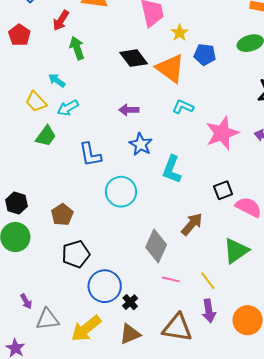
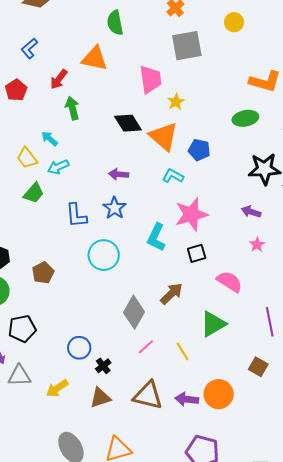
blue pentagon: (205, 55) -> (199, 150), moved
pink star: (222, 133) -> (191, 214), moved
blue star: (141, 144) -> (114, 208), moved
black square: (223, 190) -> (197, 253), moved
black pentagon: (76, 254) -> (22, 329), moved
pink line: (171, 279) -> (146, 347), turned -60
blue circle: (105, 286) -> (79, 348), size x0.7
purple arrow: (209, 311) -> (187, 399), moved, turned 100
yellow arrow: (86, 329) -> (57, 388), size x0.7

